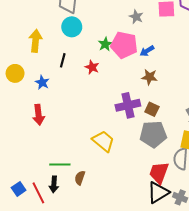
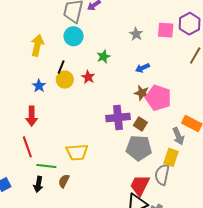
pink pentagon: (124, 45) -> (158, 98), moved
yellow circle: (15, 73) -> (65, 80), moved
yellow trapezoid: (103, 141) -> (77, 152), moved, turned 130
red line: (38, 193) -> (27, 147), moved

